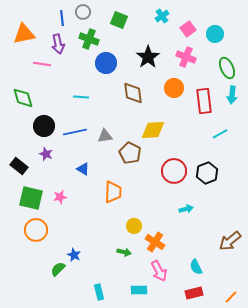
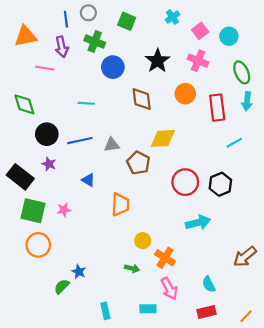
black rectangle: (19, 166) -> (20, 177), size x1.4
cyan arrow: (186, 209) -> (198, 223), size x1.6

